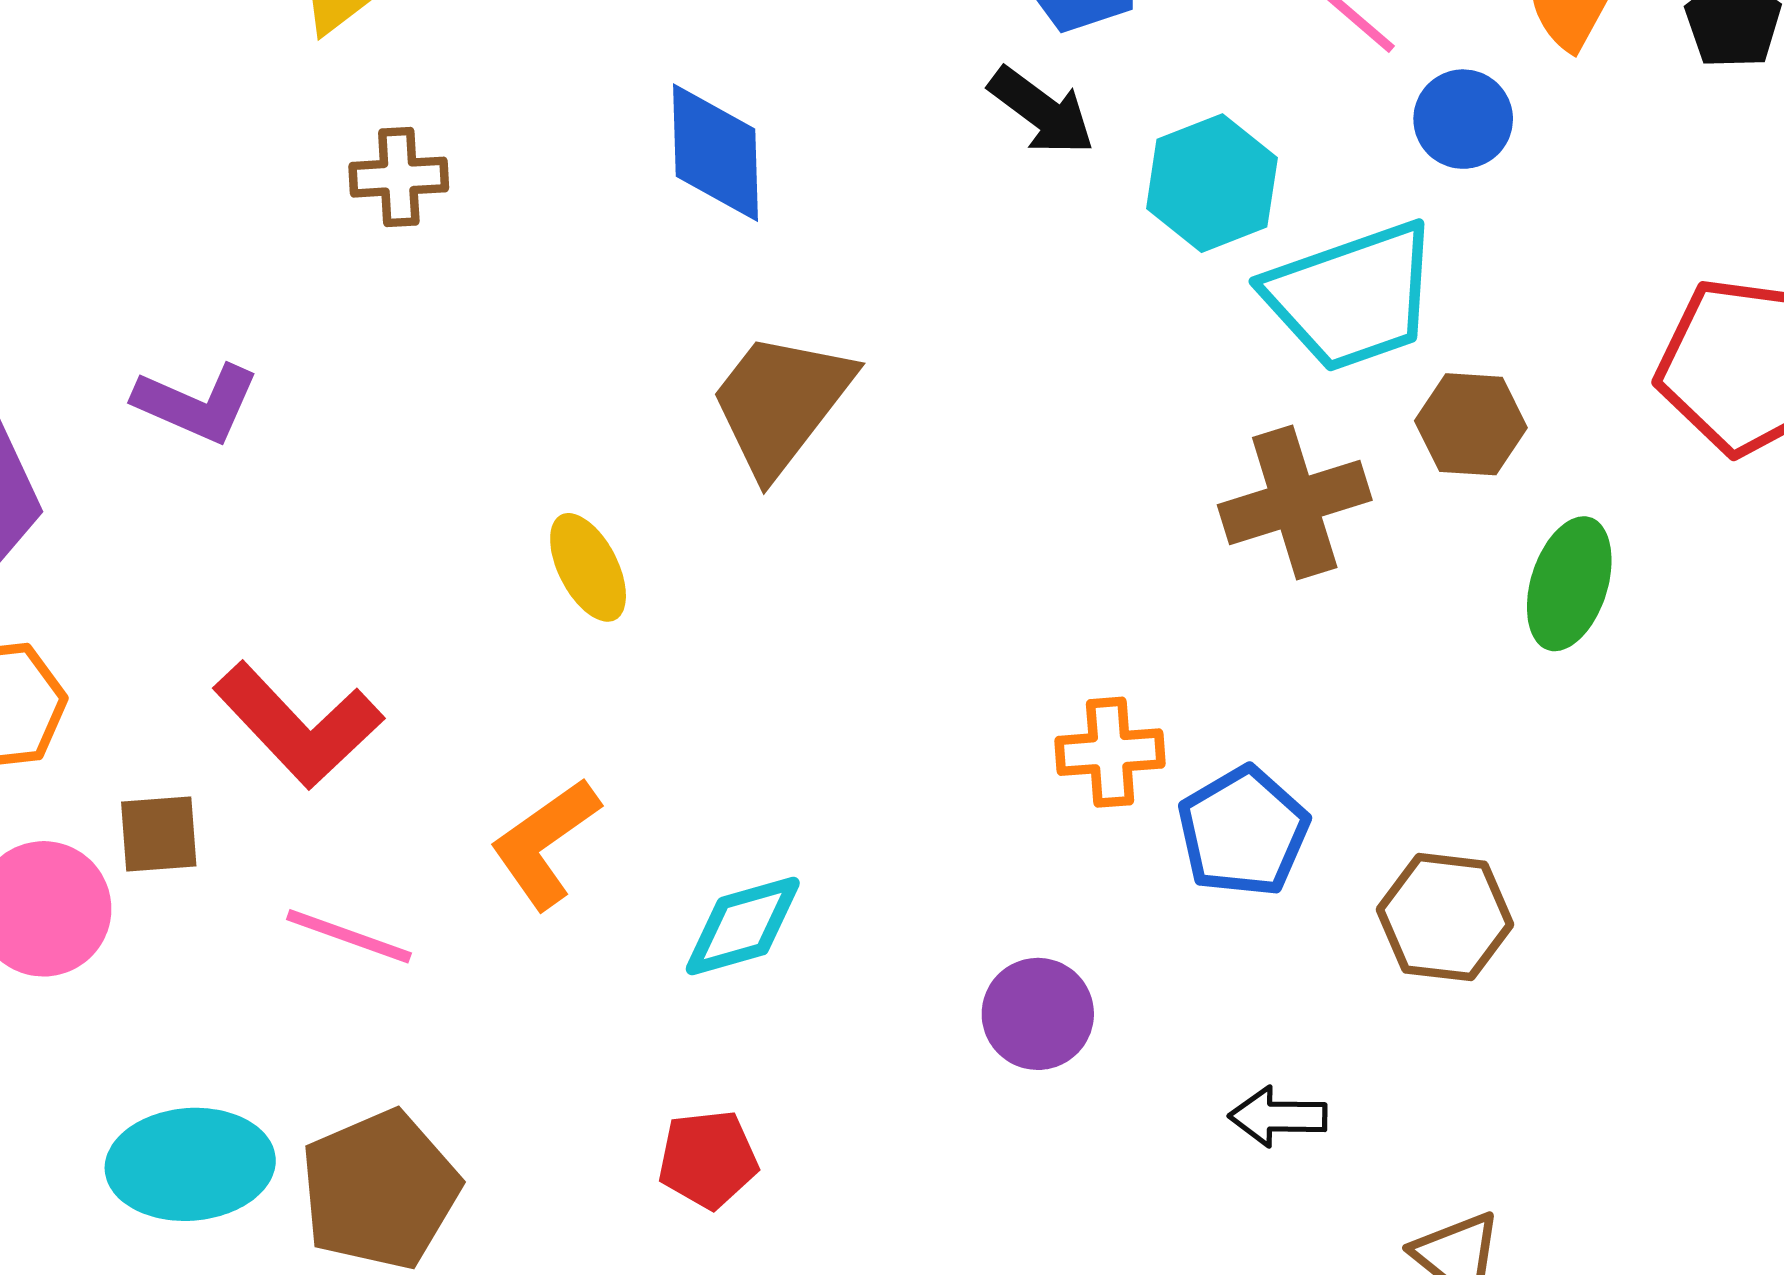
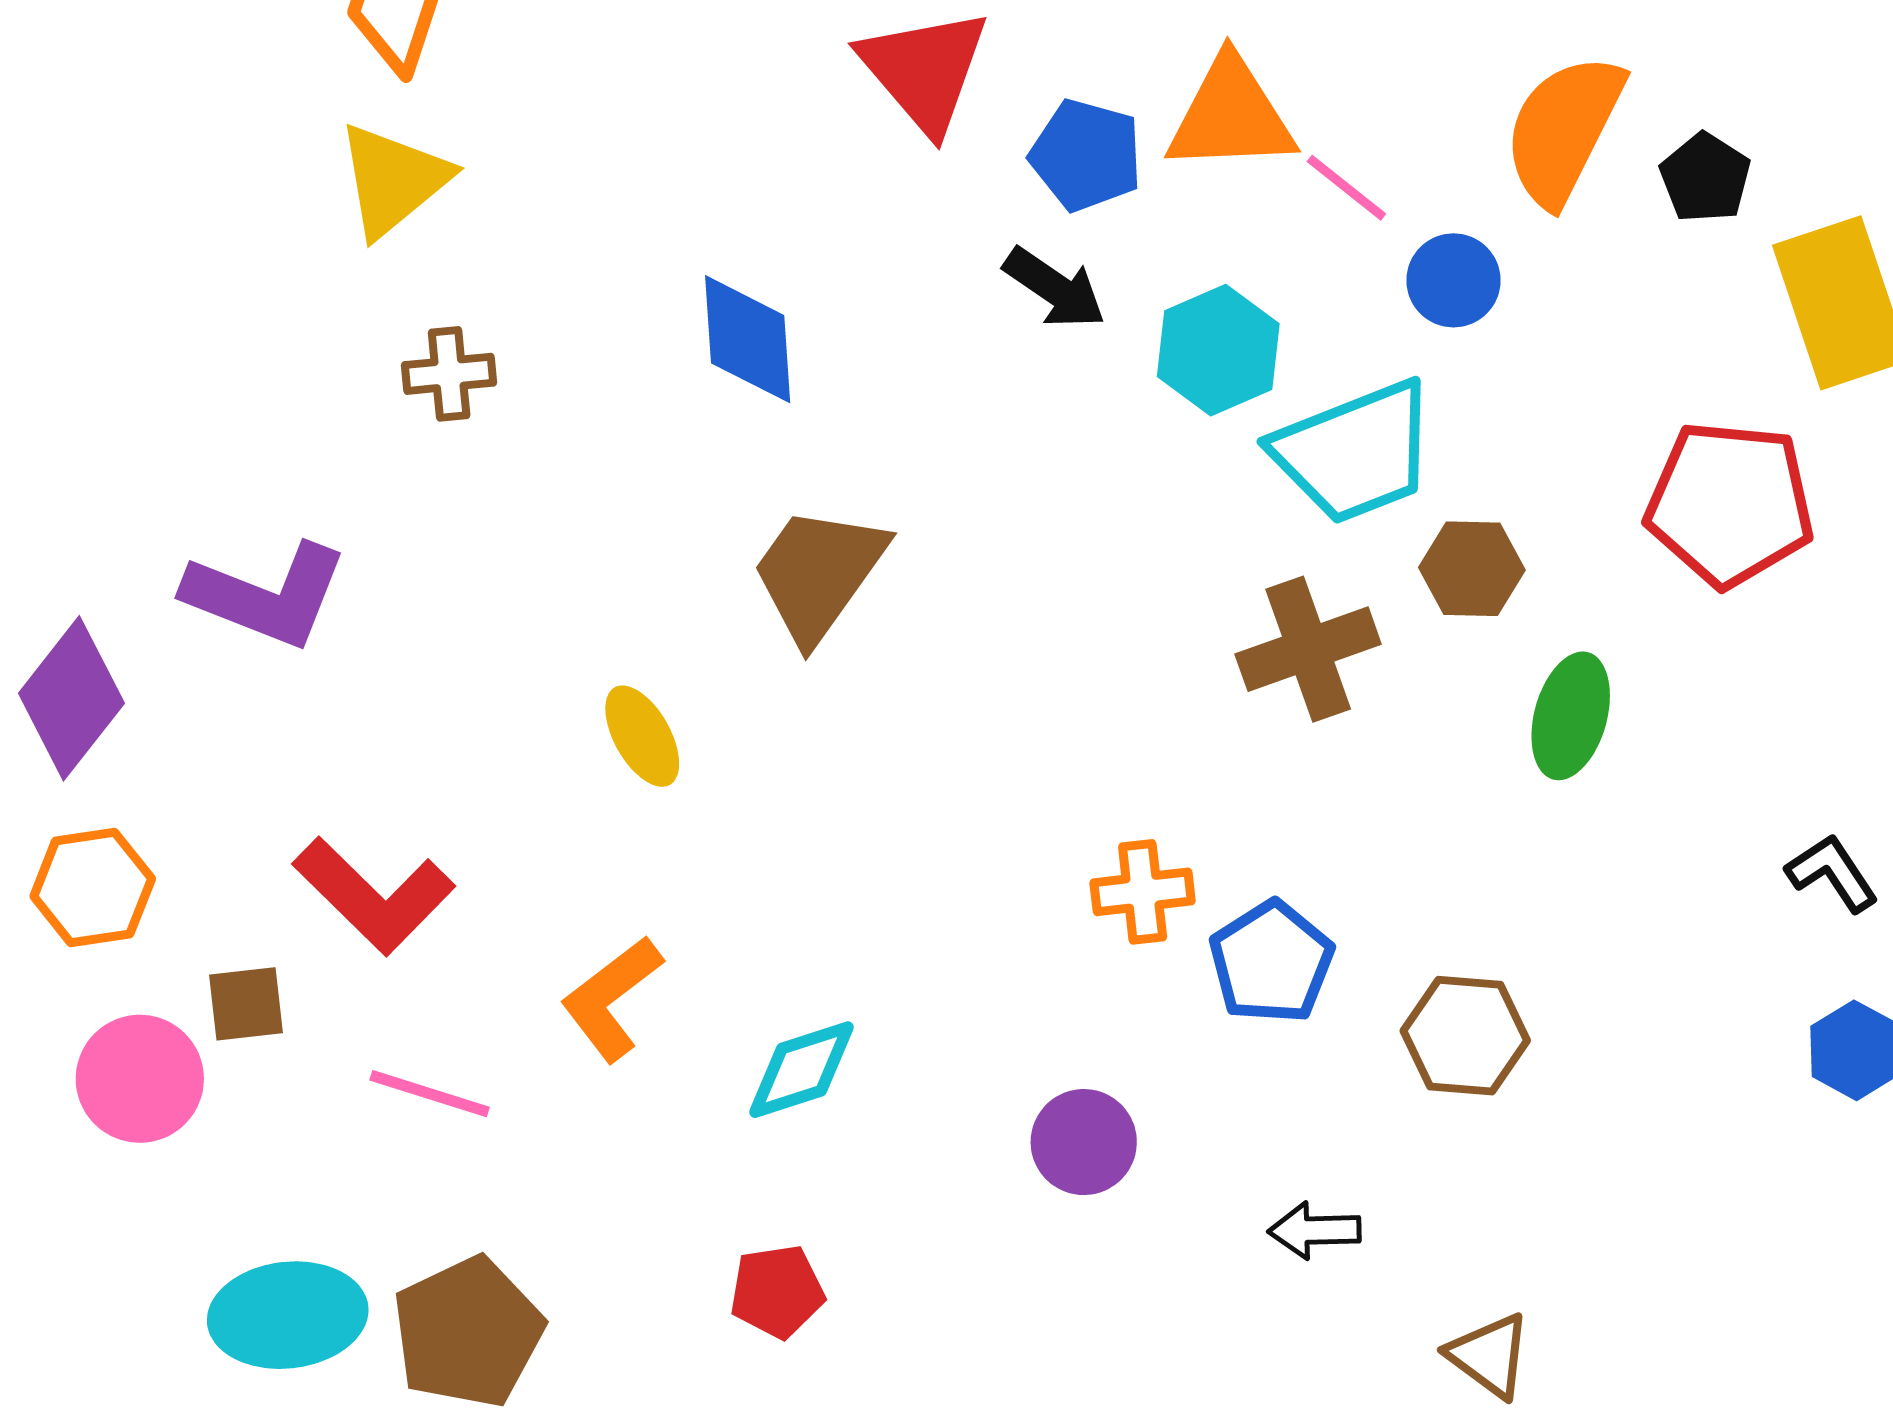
purple L-shape: (197, 403) -> (266, 595), size x1.4

